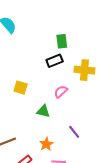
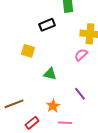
black rectangle: (55, 61) -> (47, 25), moved
pink semicircle: (61, 92) -> (81, 55), moved

